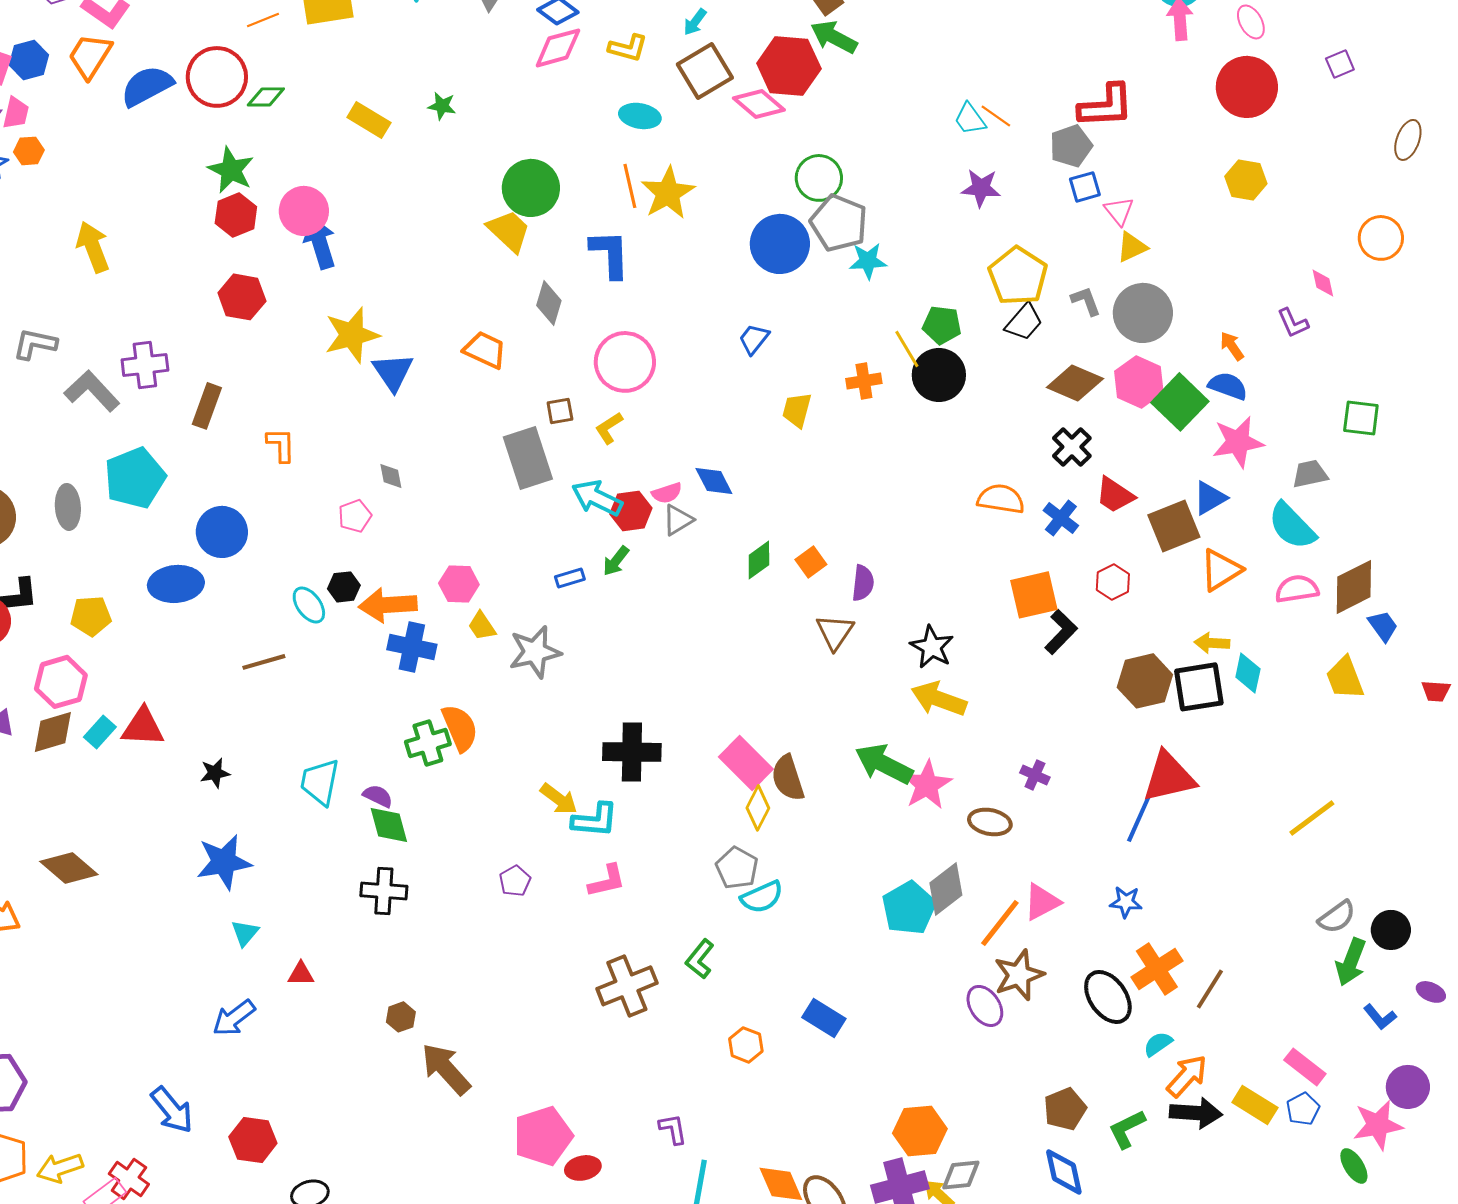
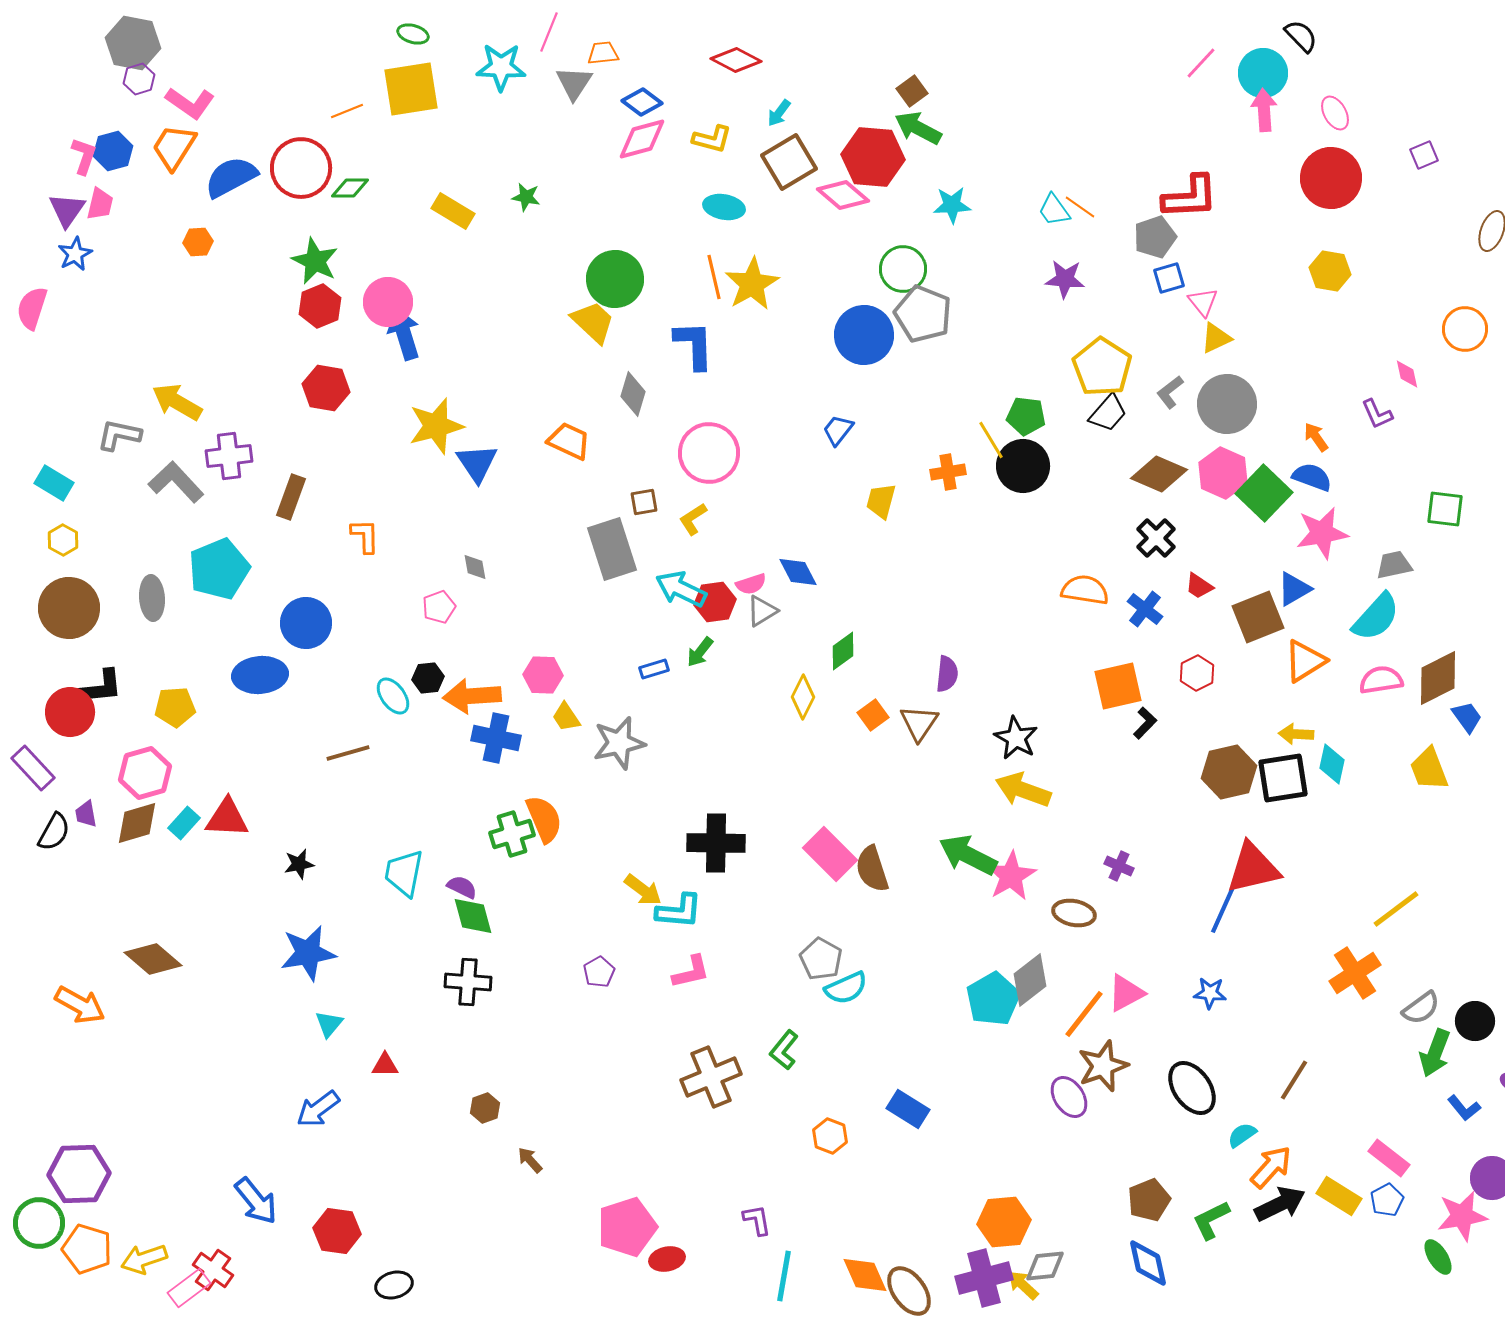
orange hexagon: (29, 151) -> (198, 242), moved
yellow arrow: (93, 247) -> (177, 402), moved, turned -39
cyan star: (868, 261) -> (952, 205), moved
gray L-shape: (1086, 301) -> (1170, 392), turned -108
red trapezoid: (1115, 495) -> (1199, 586), size x0.7
cyan semicircle: (1292, 526) -> (1376, 617), turned -94
orange square: (811, 562) -> (873, 715), moved
black L-shape: (1061, 632) -> (1145, 723), size x0.7
yellow diamond: (758, 808) -> (803, 697), moved
orange cross: (1157, 969) -> (1355, 973), moved
brown arrow: (446, 1069) -> (530, 1160), size x0.5
black arrow: (1196, 1113) -> (1280, 1204), turned -30

